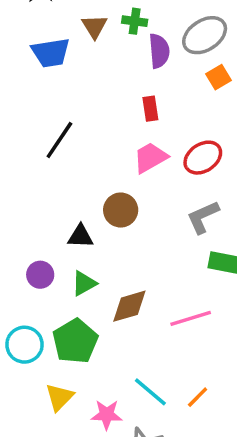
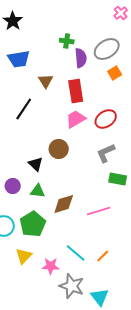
brown triangle: (94, 26) -> (46, 81), moved
red rectangle: (150, 109) -> (76, 91), size x1.6
black triangle: (80, 236) -> (36, 164), turned 42
green triangle: (84, 283) -> (38, 191), turned 35

